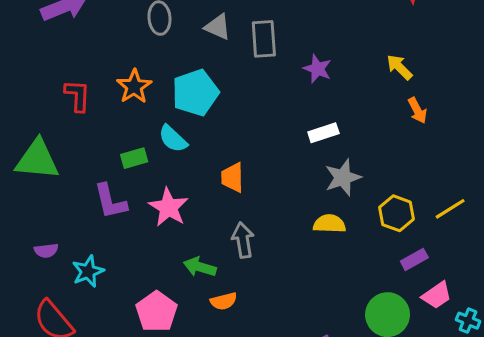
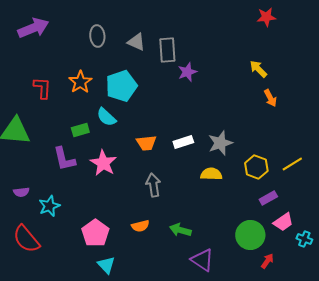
purple star: (317, 69) -> (187, 72), moved, turned 30
white rectangle: (323, 133) -> (183, 142), moved
orange trapezoid: (233, 178) -> (146, 143), turned -95
green arrow: (200, 267) -> (180, 230), moved

